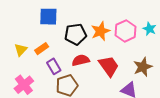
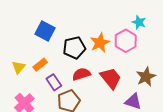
blue square: (48, 17) -> (45, 31), turned 30
cyan star: (150, 29) -> (139, 22), moved

